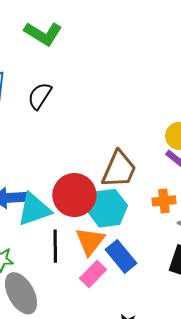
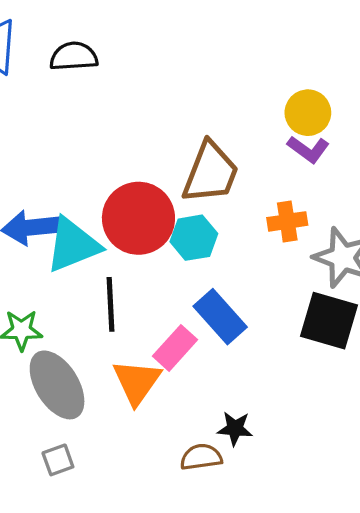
black semicircle: (40, 96) -> (74, 56), turned 56
cyan hexagon: (107, 208) -> (194, 238), size x0.7
orange triangle: (90, 241) -> (137, 382), moved

